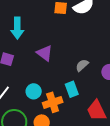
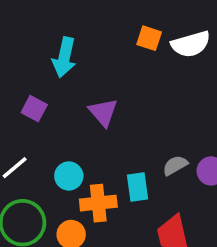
gray semicircle: (82, 65) -> (175, 165), moved

